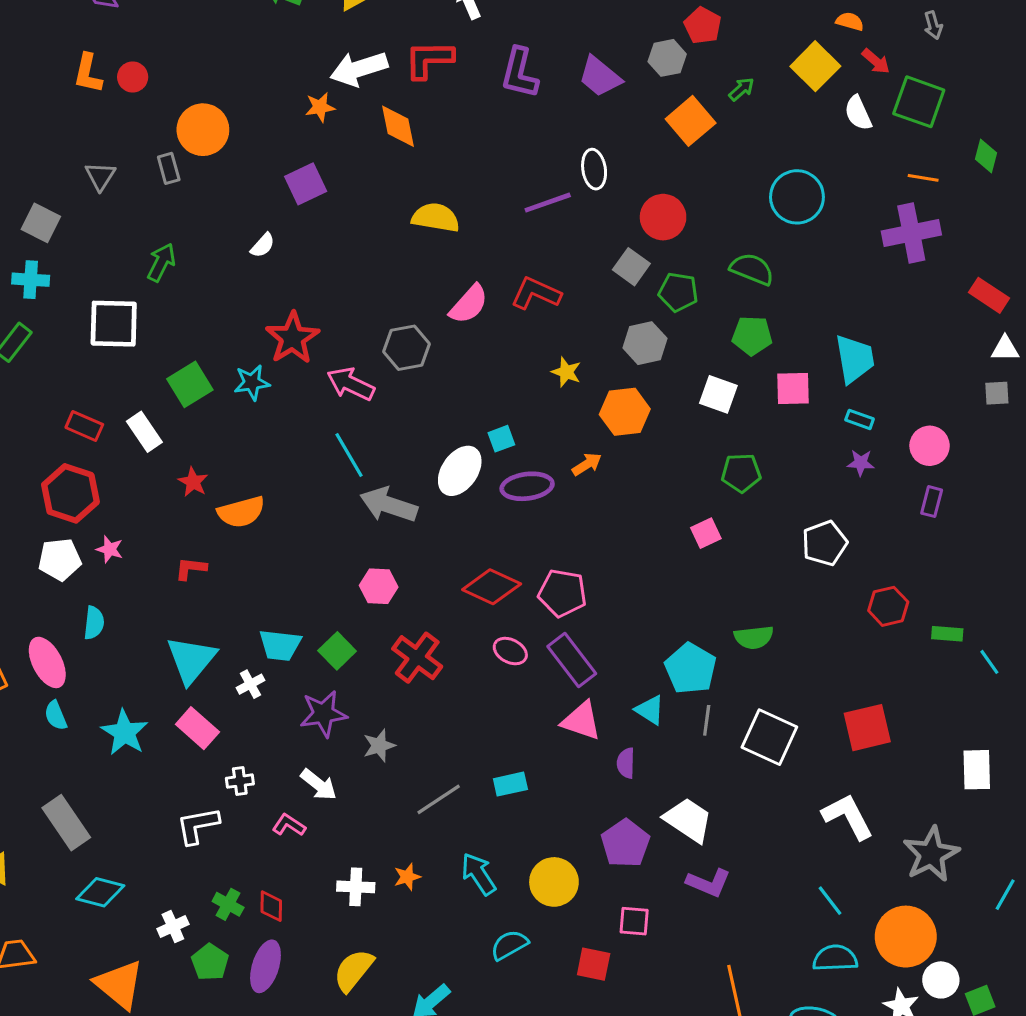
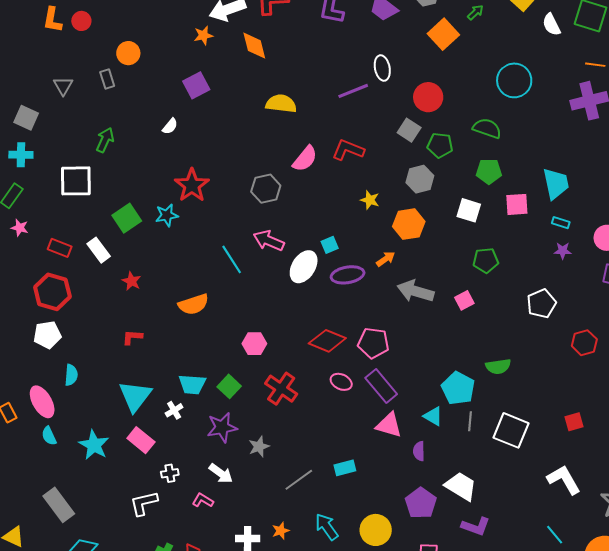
orange circle: (203, 130) -> (128, 53), size x0.7
pink arrow: (351, 384) -> (269, 241), moved
gray arrow: (389, 505) -> (415, 291), moved
orange semicircle: (241, 512) -> (193, 304), moved
pink star: (110, 549) -> (20, 228), moved
red square: (867, 728) -> (574, 422), size x0.6

